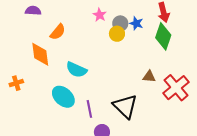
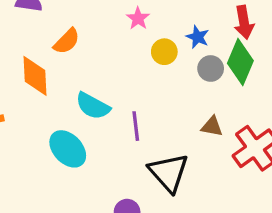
gray circle: (120, 23) -> (211, 68), moved
purple line: (89, 109) -> (136, 126), moved

